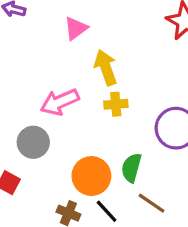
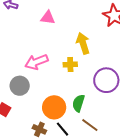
pink triangle: (76, 28) -> (48, 18), turned 42
yellow arrow: (106, 67) -> (83, 43), moved

